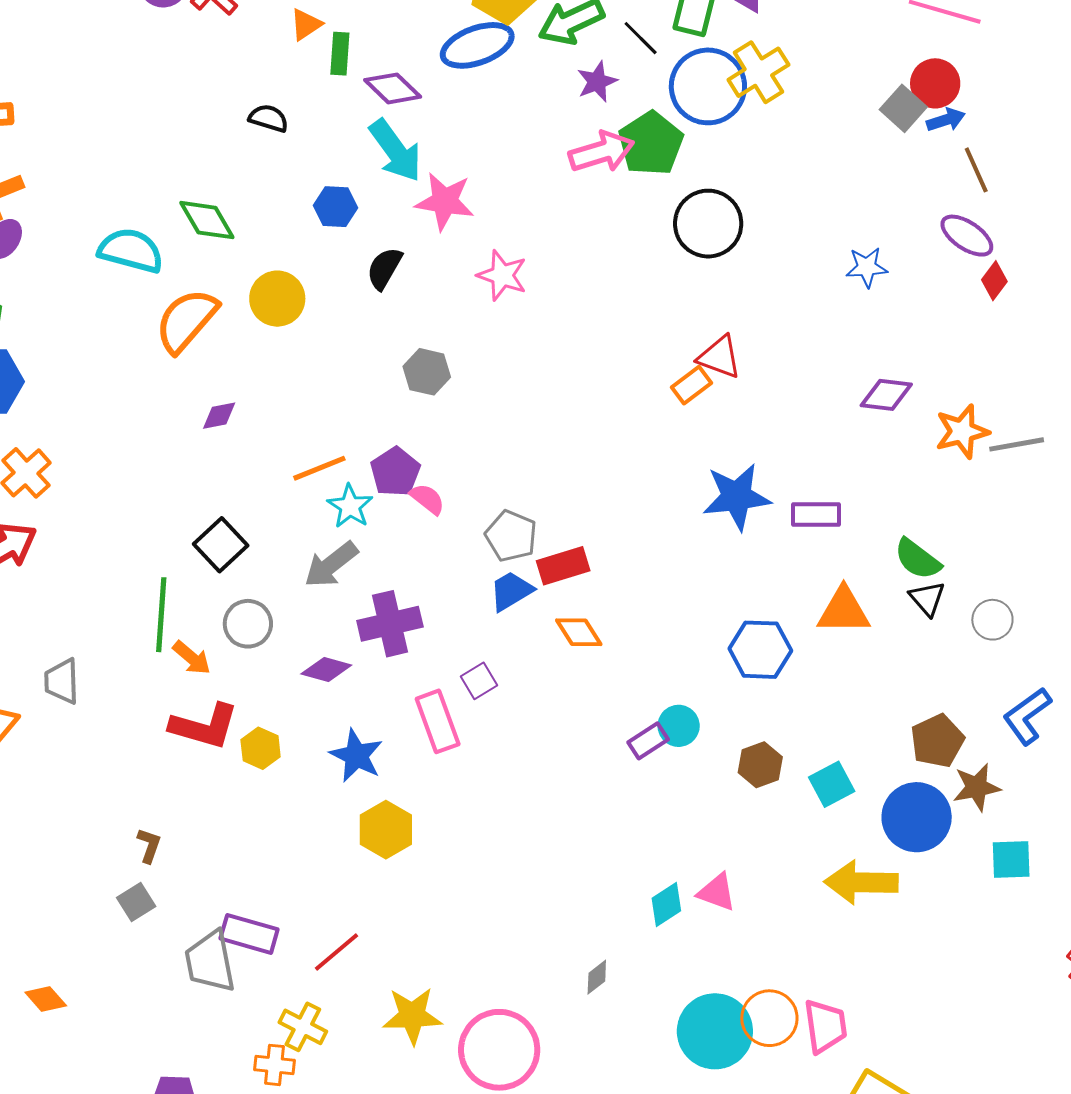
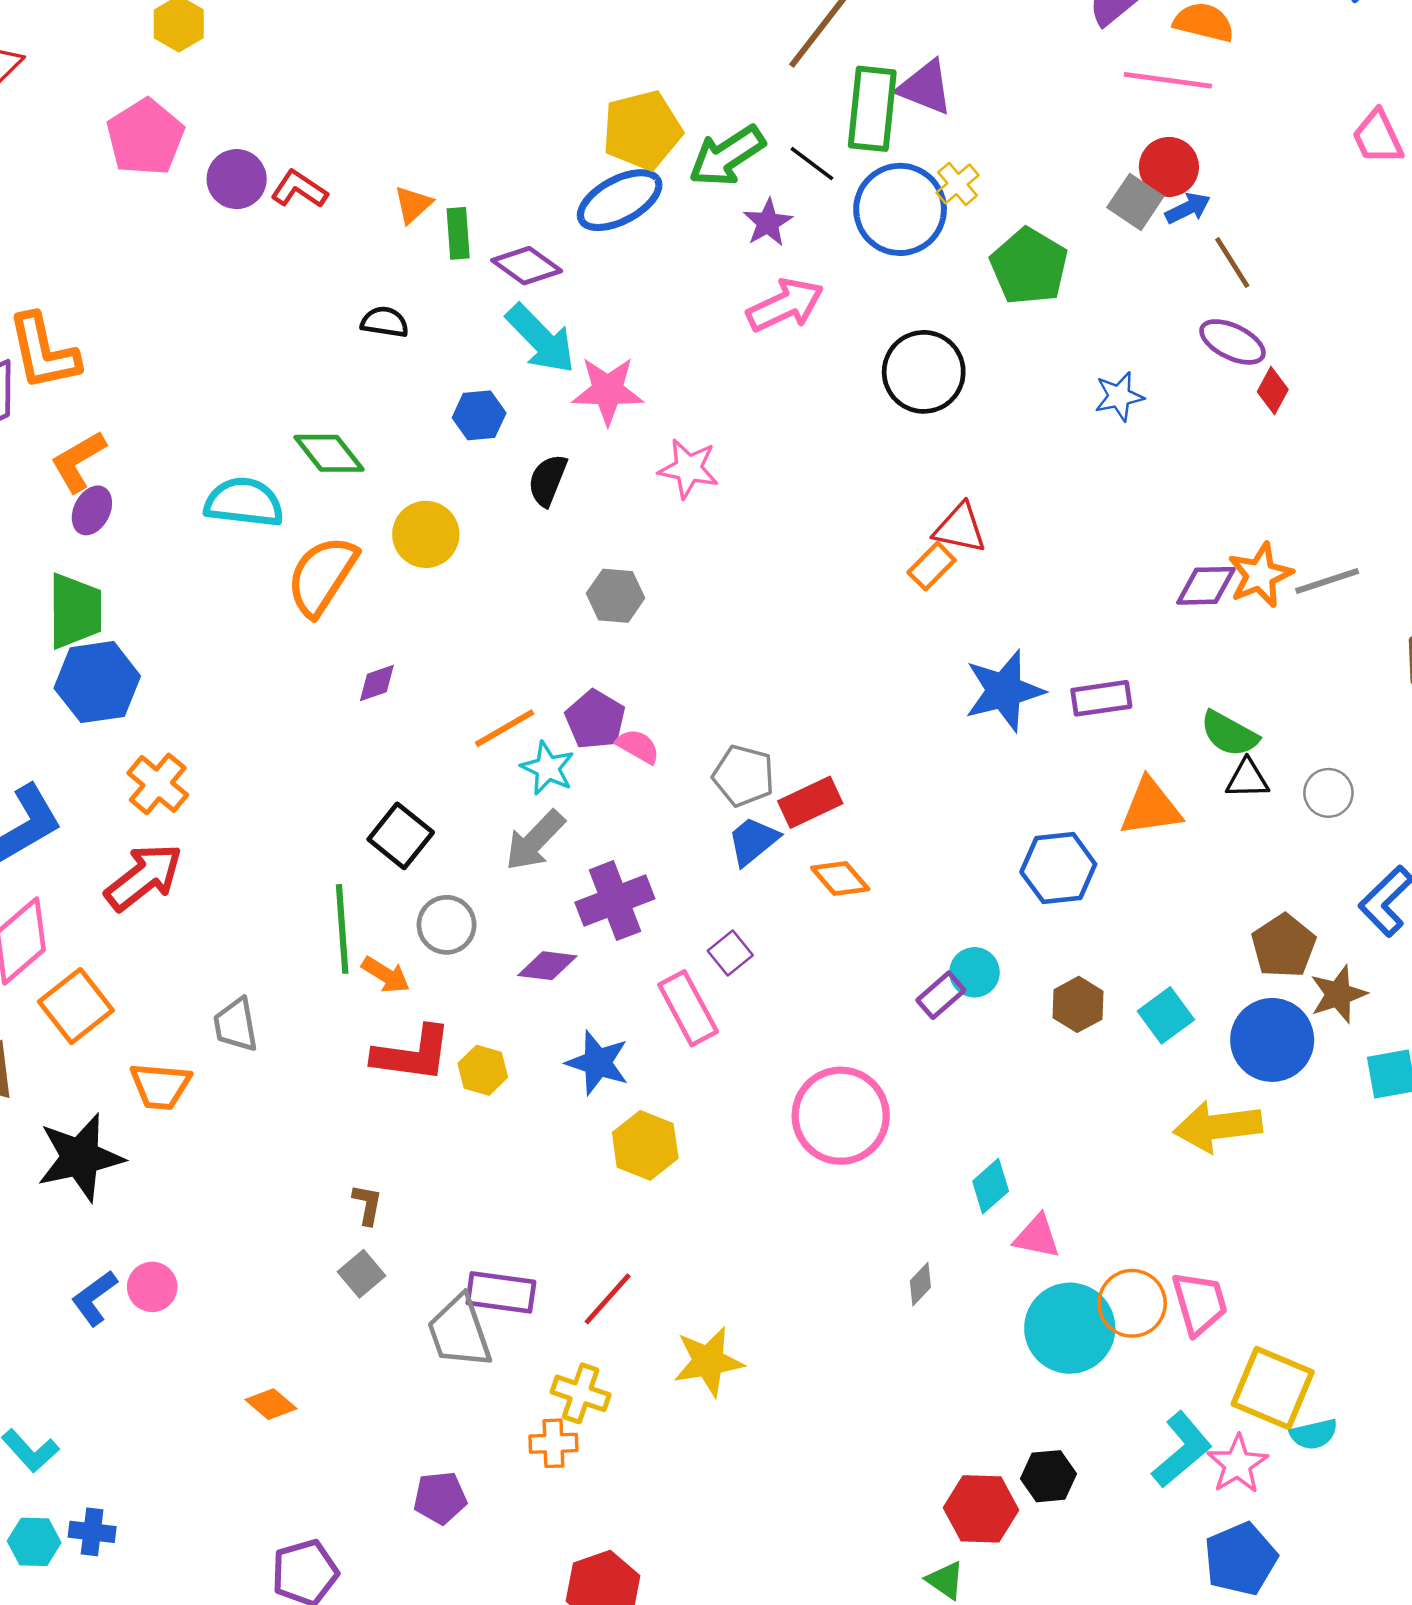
yellow cross: (758, 72) -> (958, 184), size x0.6
green pentagon: (651, 144) -> (1029, 266), moved
purple diamond: (886, 395) -> (1206, 586), moved
black triangle: (927, 598) -> (1247, 779), turned -42
pink triangle: (717, 892) -> (1037, 1237), moved
pink circle: (499, 1050) -> (841, 1116), moved

